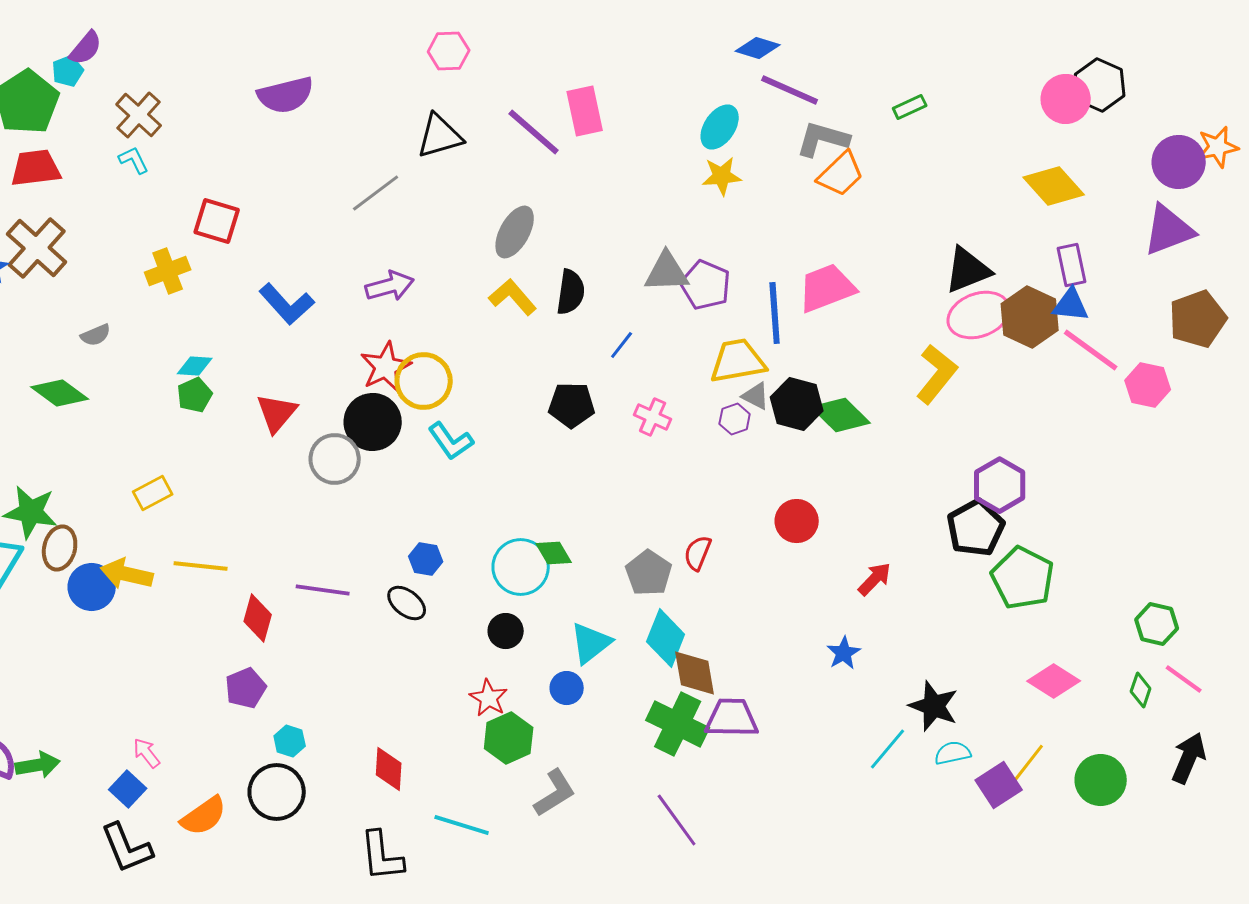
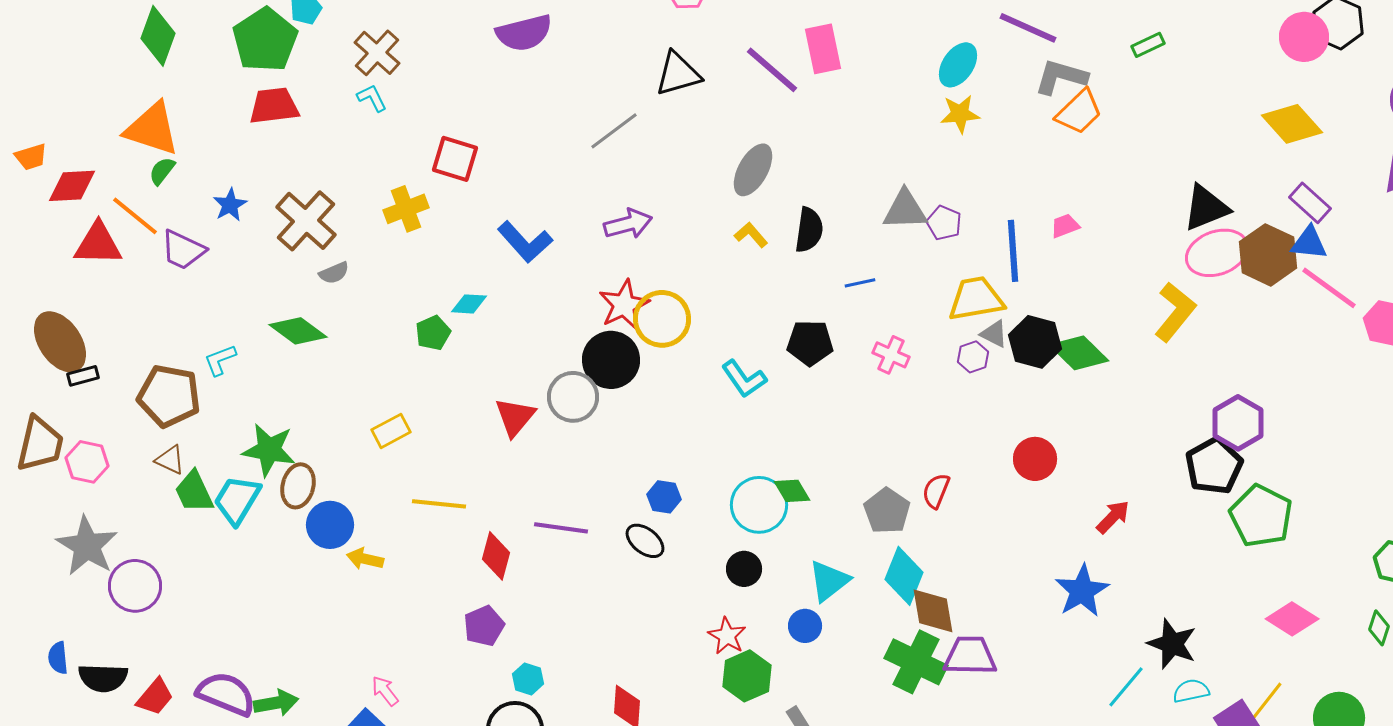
brown cross: (37, 248) -> (306, 221), moved
purple rectangle: (1072, 265) -> (1310, 203), turned -36
purple pentagon: (706, 285) -> (944, 223), size x0.7
pink trapezoid: (827, 288) -> (1065, 226), size x0.5
yellow L-shape: (513, 297) -> (751, 235), size x0.7
blue line: (622, 345) -> (860, 283), turned 40
cyan diamond: (195, 366) -> (469, 304), moved
red triangle: (277, 413) -> (515, 417), moved
cyan L-shape: (451, 441) -> (744, 379), moved
yellow arrow: (127, 574) -> (365, 559), moved, size x0.7
blue star: (844, 653) -> (1082, 591), size x1.6

